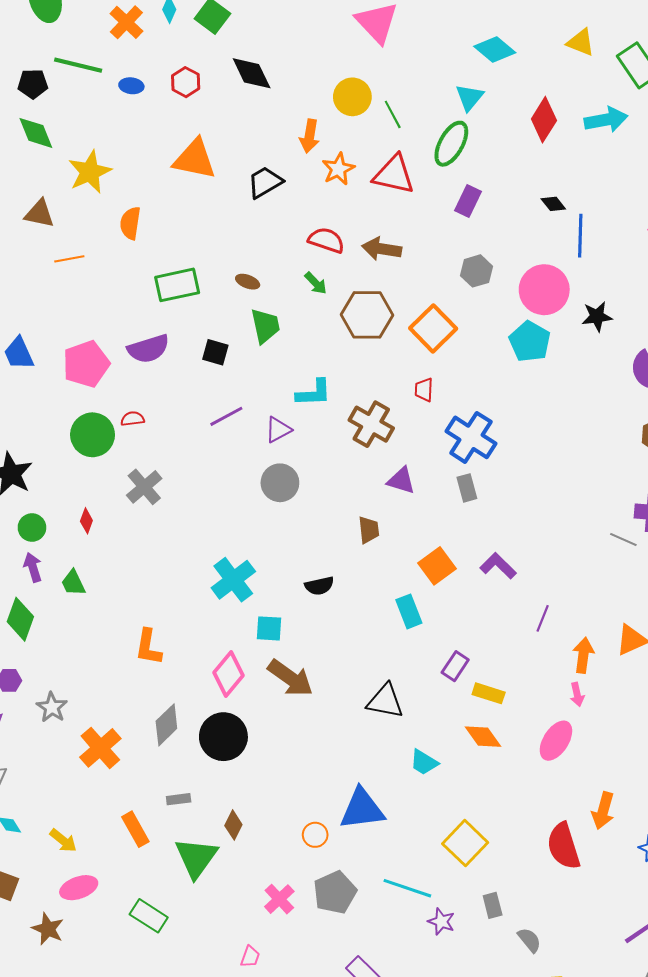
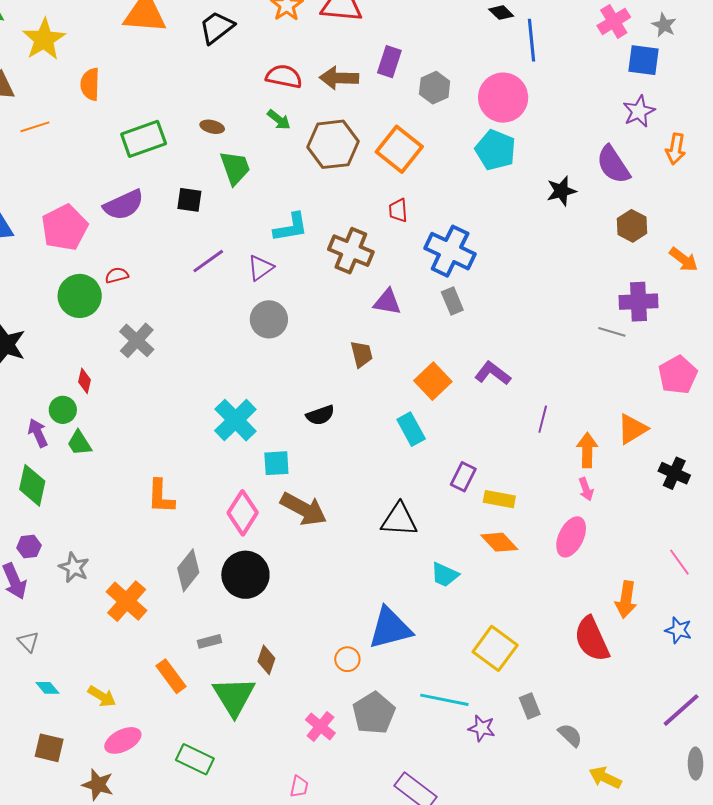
purple rectangle: (468, 201) -> (389, 62), moved
black star: (597, 316) -> (561, 191), moved
green circle: (32, 528) -> (63, 410), moved

